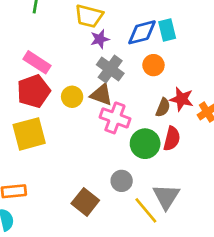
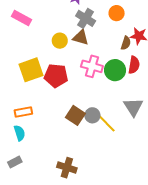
pink rectangle: (37, 62) -> (22, 18), moved
red pentagon: (34, 91) -> (56, 76), moved, turned 30
pink cross: (115, 118) -> (92, 66), moved
gray circle: (122, 181) -> (92, 115), moved
yellow line: (146, 210) -> (106, 123), moved

